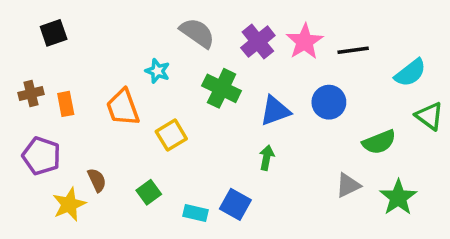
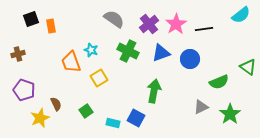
cyan star: (157, 71) -> (91, 50), moved
cyan semicircle: (410, 73) -> (241, 15), moved
orange rectangle: (66, 104) -> (51, 26), moved
blue triangle: (275, 111) -> (161, 53), moved
green arrow: (267, 158) -> (154, 91), size x1.6

